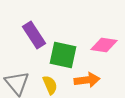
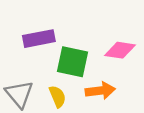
purple rectangle: (34, 35) -> (39, 39), turned -68

